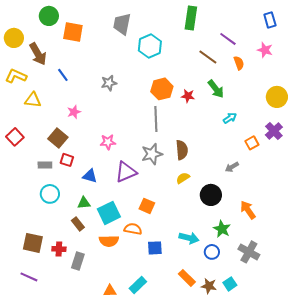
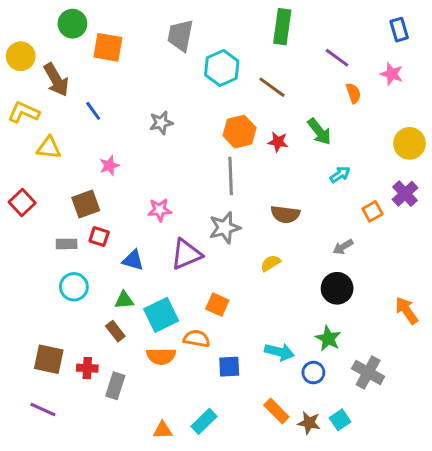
brown line: (208, 57) -> (272, 87), moved
brown square: (58, 138) -> (86, 204), turned 30
brown semicircle: (182, 150) -> (285, 214), moved, turned 102
black circle: (211, 195) -> (337, 288), moved
orange arrow: (248, 210) -> (407, 310), moved

